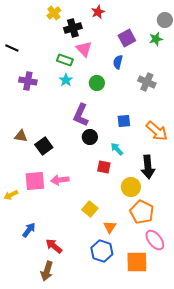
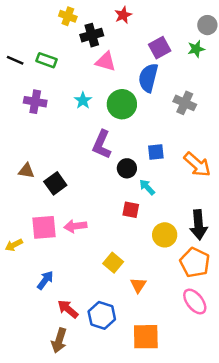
yellow cross: (54, 13) -> (68, 16), turned -32
pink triangle: (84, 49) -> (106, 61), turned -30
green rectangle: (65, 60) -> (47, 60), moved
blue semicircle: (118, 62) -> (148, 78), size x1.6
green circle: (97, 83) -> (122, 104), size x1.5
black circle: (90, 137) -> (127, 168), moved
black arrow: (148, 167) -> (199, 225), moved
orange pentagon: (142, 212) -> (195, 263), moved
blue arrow: (29, 230) -> (45, 280), moved
blue hexagon: (102, 251) -> (102, 315), moved
orange square: (137, 262) -> (146, 337), moved

